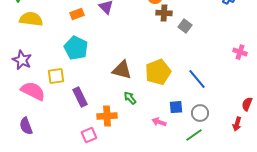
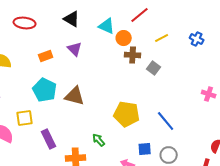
brown triangle: (122, 70) -> (75, 96), moved
yellow pentagon: (158, 72) -> (127, 114), turned 30

